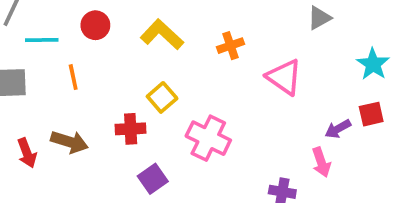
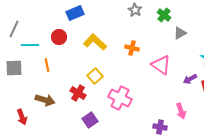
orange cross: (231, 46) -> (132, 48), turned 32
red cross: (131, 129) -> (78, 93), turned 35
purple arrow: (338, 129) -> (190, 79), moved
red arrow: (27, 153) -> (22, 117), moved

